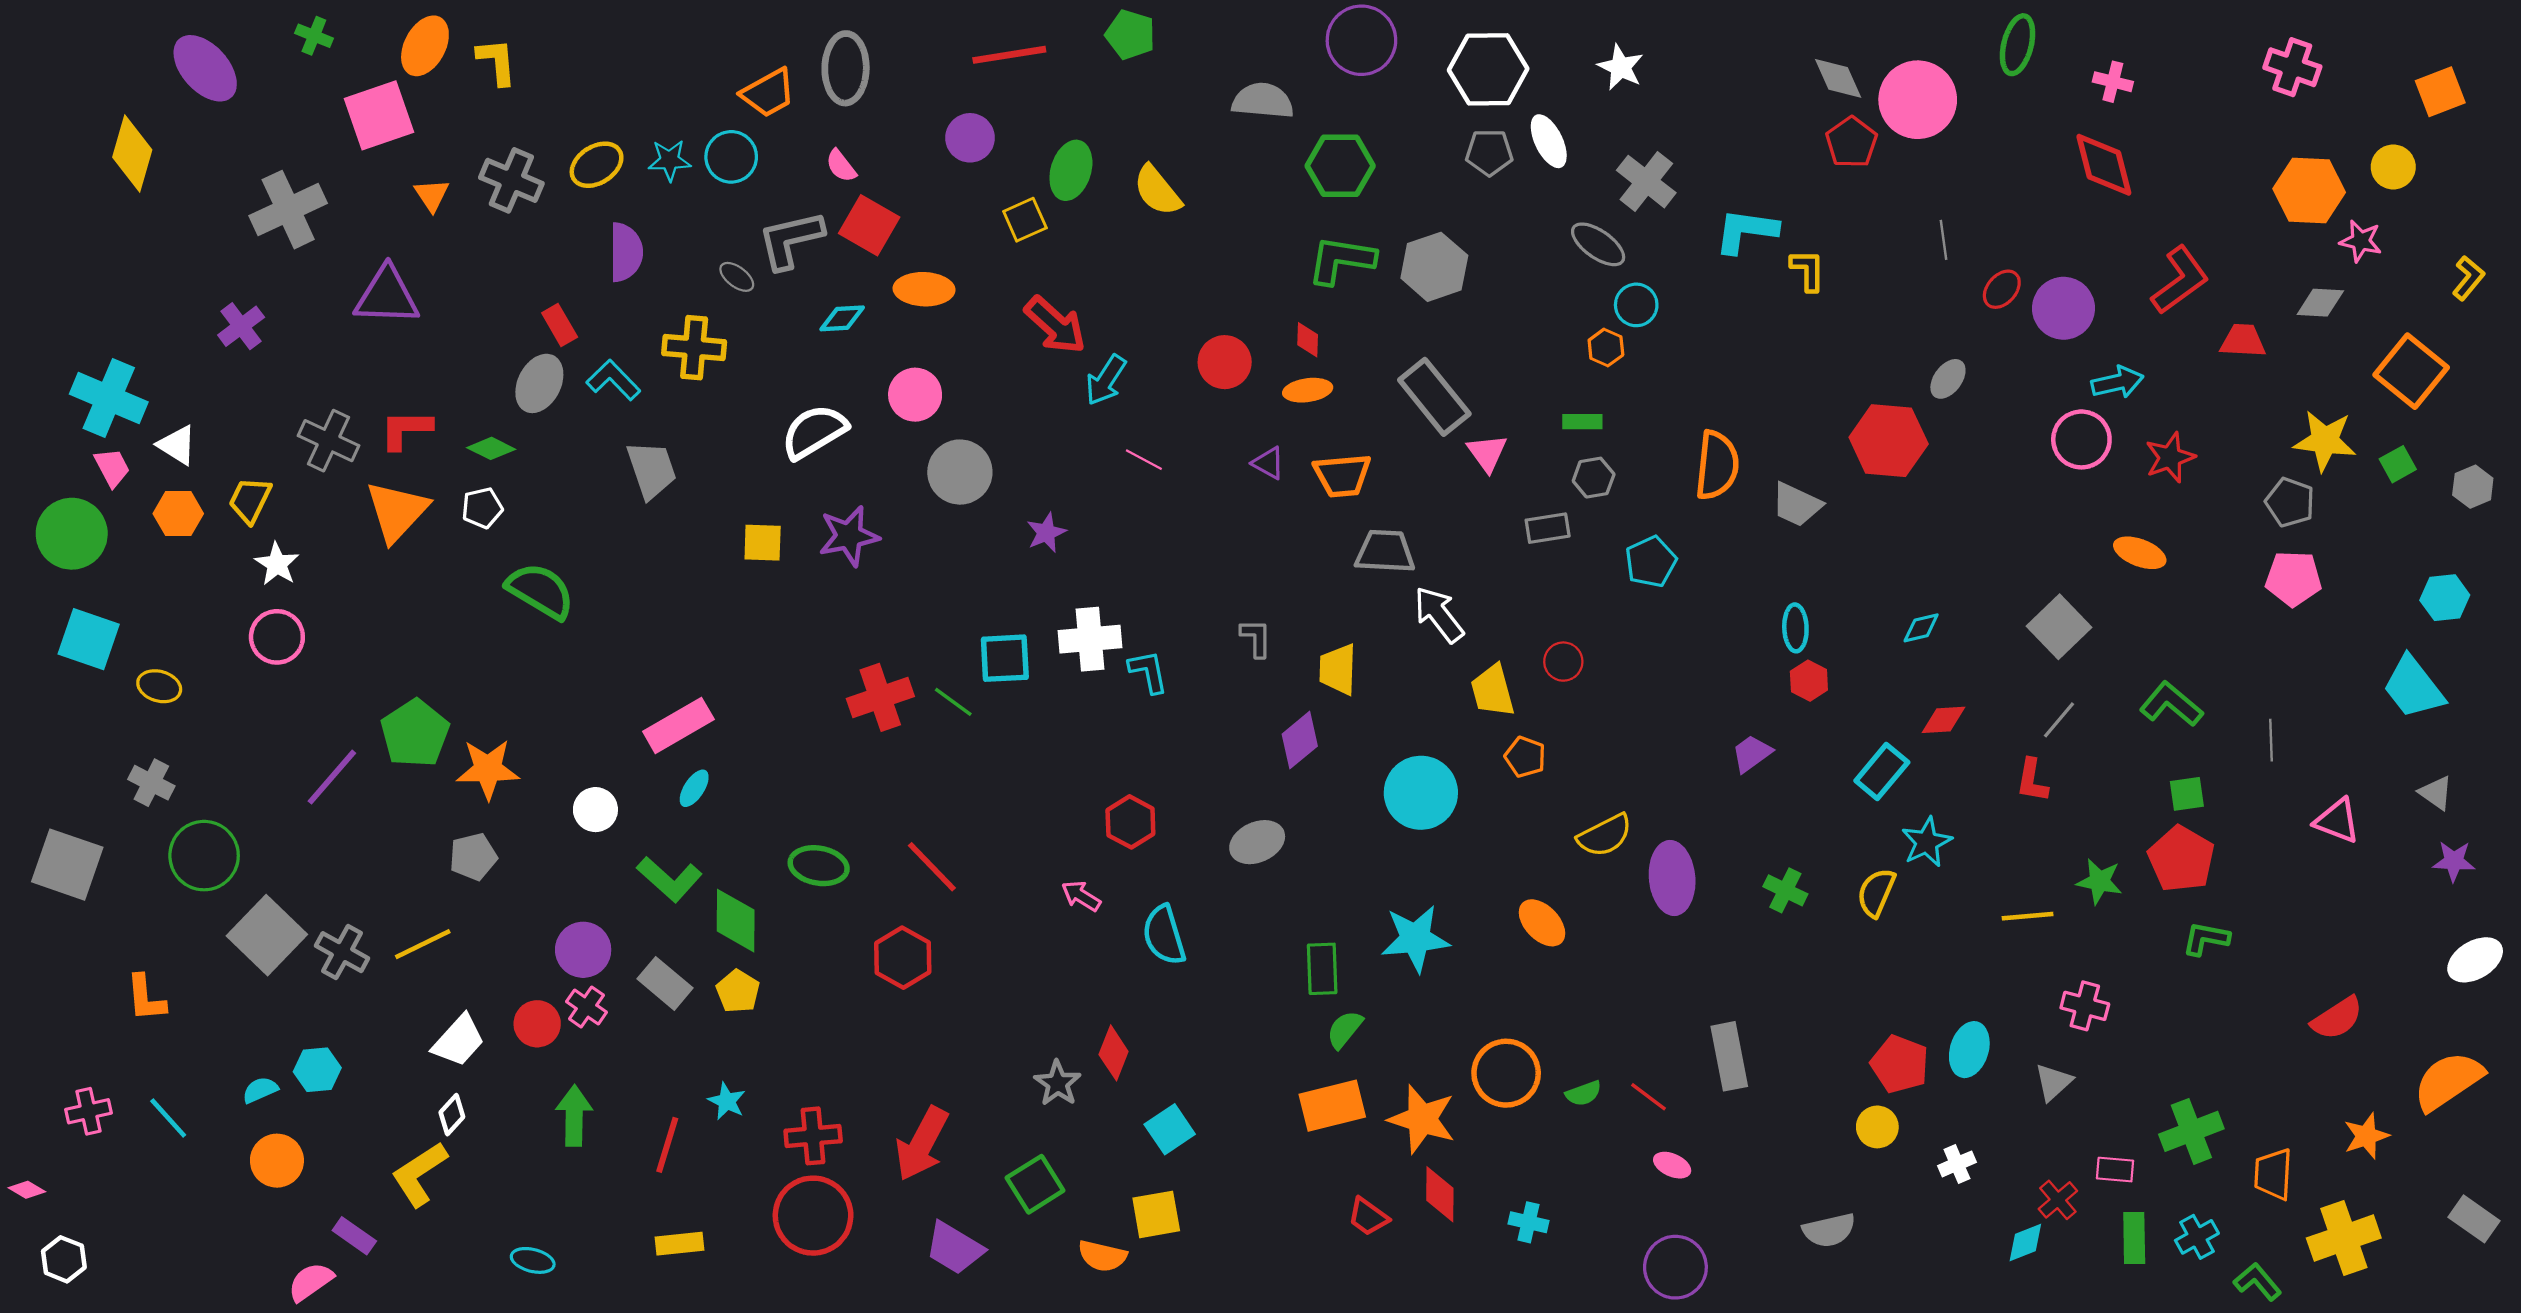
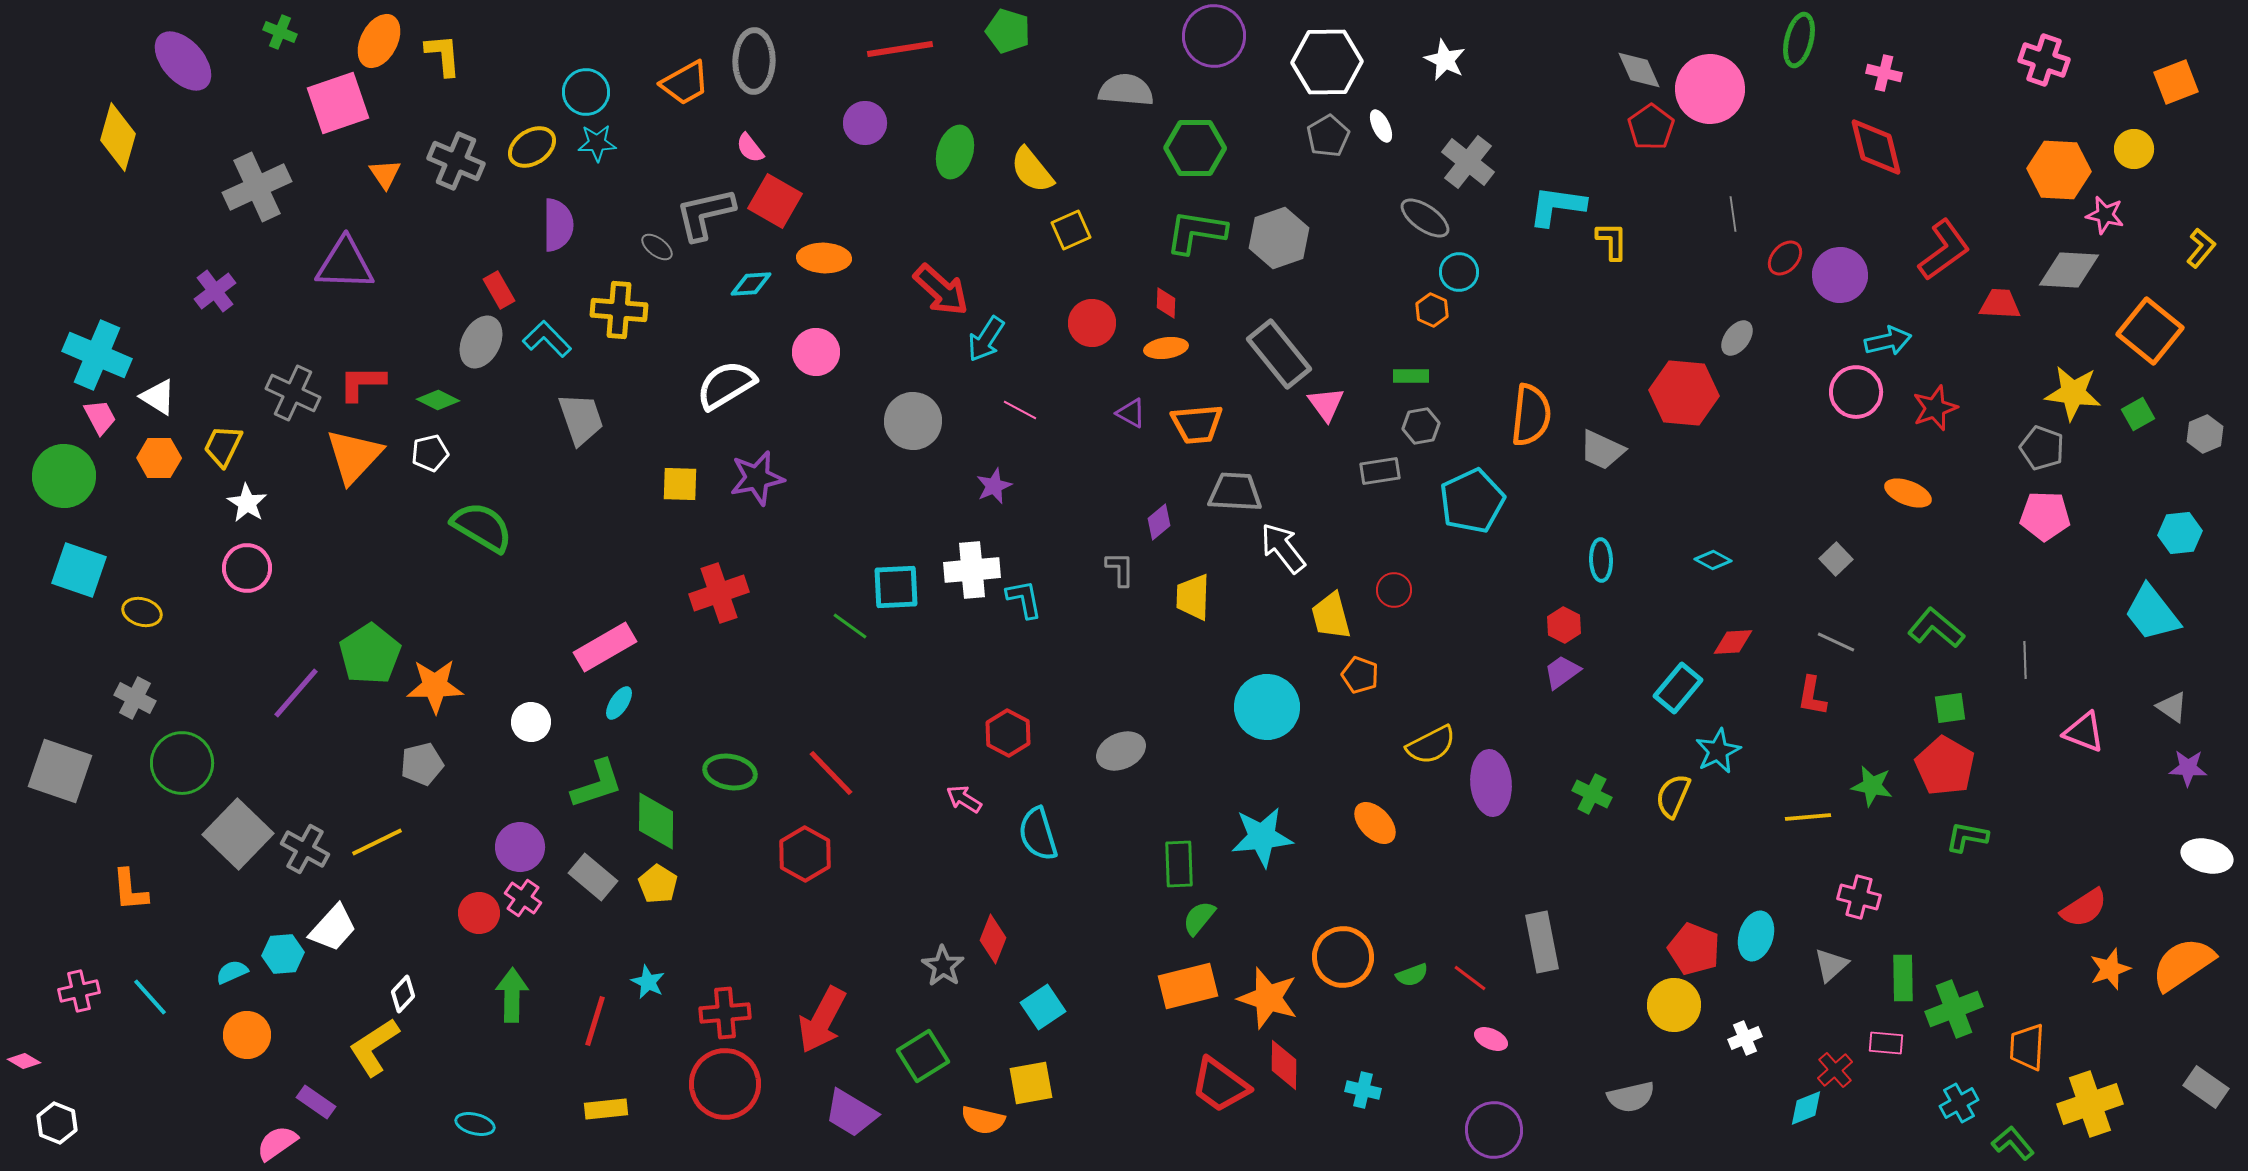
white ellipse: (1549, 141) -> (1381, 126), size x0.7
gray pentagon: (1489, 152) -> (1328, 136), turned -30
cyan circle: (731, 157) -> (586, 92), moved
yellow square: (1025, 220) -> (1071, 230), moved
gray diamond: (2320, 303) -> (2069, 270), size x1.4
gray circle: (960, 472) -> (913, 421), moved
purple star: (1046, 533) -> (994, 486), moved
cyan pentagon: (1651, 562) -> (1472, 501), size x1.4
gray square: (2059, 627) -> (1836, 559), size x0.6
cyan diamond: (1921, 628) -> (1713, 560), turned 42
red hexagon: (1809, 681) -> (1564, 625), moved
red cross: (880, 697) -> (719, 593), moved
gray line: (2059, 720) -> (1836, 642), turned 75
purple diamond: (1300, 740) -> (1159, 522), moved, size x0.7
green L-shape: (669, 879) -> (597, 784), turned -60
white ellipse: (2475, 960) -> (2207, 856), turned 45
white trapezoid: (459, 1041) -> (333, 928), moved
yellow circle: (1877, 1127) -> (1674, 1005), size x1.4
orange star: (2366, 1136) -> (2110, 969), moved
red trapezoid: (1368, 1217) -> (1220, 1085), size x1.6
green rectangle: (2134, 1238) -> (1903, 978), moved

